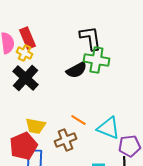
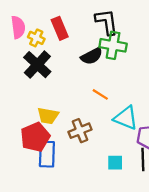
red rectangle: (27, 38) -> (60, 28), moved
orange line: (78, 120) -> (100, 94), moved

